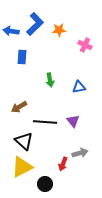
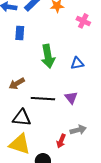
green arrow: (50, 80) -> (48, 56), size x1.6
black triangle: (24, 141) -> (22, 118), turned -36
yellow triangle: (22, 167) -> (20, 144), turned 45

